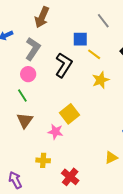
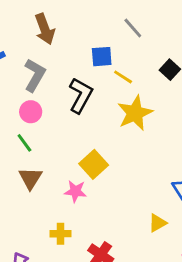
brown arrow: (42, 17) -> (45, 29), turned -40
yellow star: (101, 80) -> (135, 113), size x1.4

